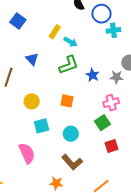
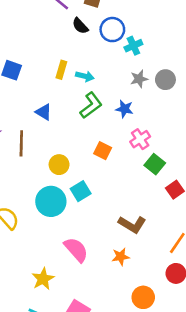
gray star: (116, 77) -> (139, 79), moved
orange square: (67, 101) -> (103, 151), turned 32
pink cross: (111, 103) -> (140, 139), moved
cyan circle: (71, 134) -> (51, 201), moved, size x1.5
pink semicircle: (27, 153) -> (76, 250), moved

